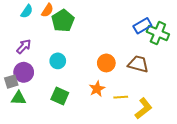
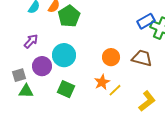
cyan circle: (58, 61) -> (64, 55), size x1.5
purple circle: (24, 72) -> (42, 66), moved
yellow line: (121, 97) -> (115, 90), moved, turned -40

